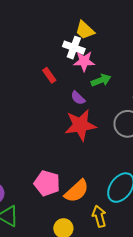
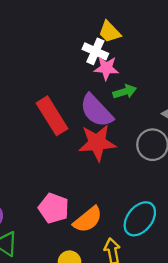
red rectangle: (49, 75) -> (52, 116), moved, size x2.0
purple semicircle: (78, 98) -> (96, 111), size x2.0

